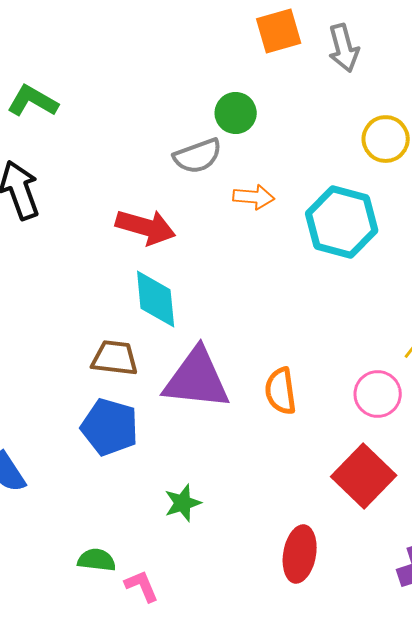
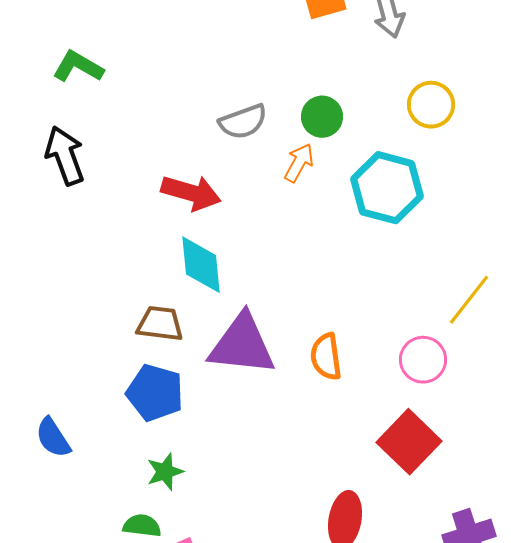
green circle: (236, 113) -> (322, 117), moved
orange arrow: (254, 197) -> (299, 163), turned -66
green star: (183, 503) -> (165, 472), moved

